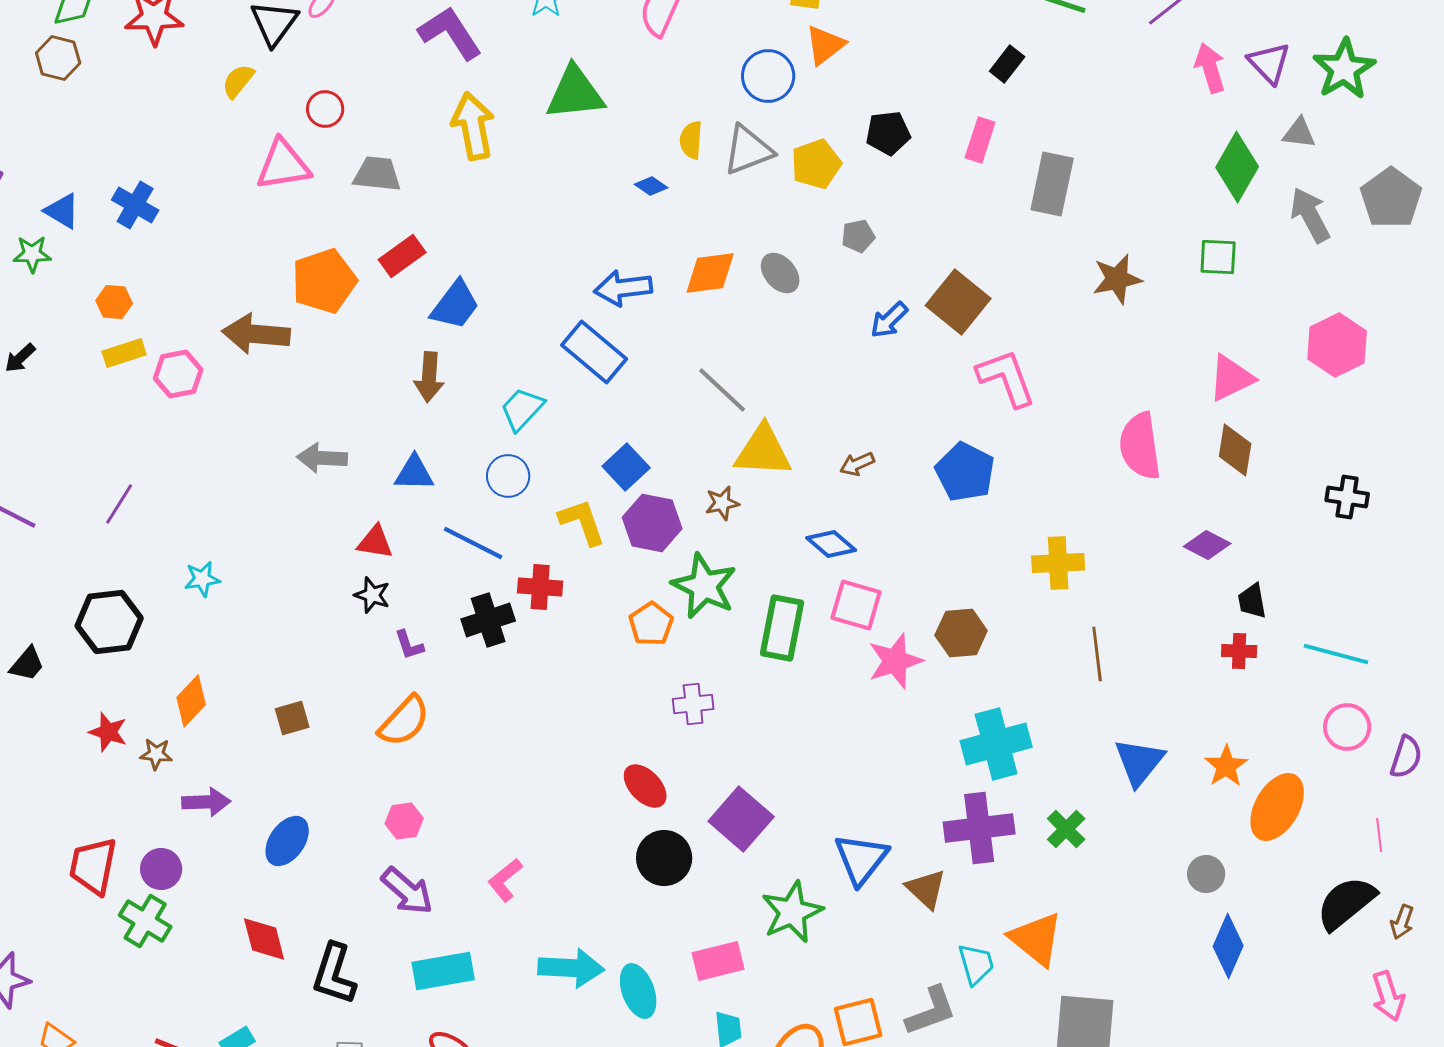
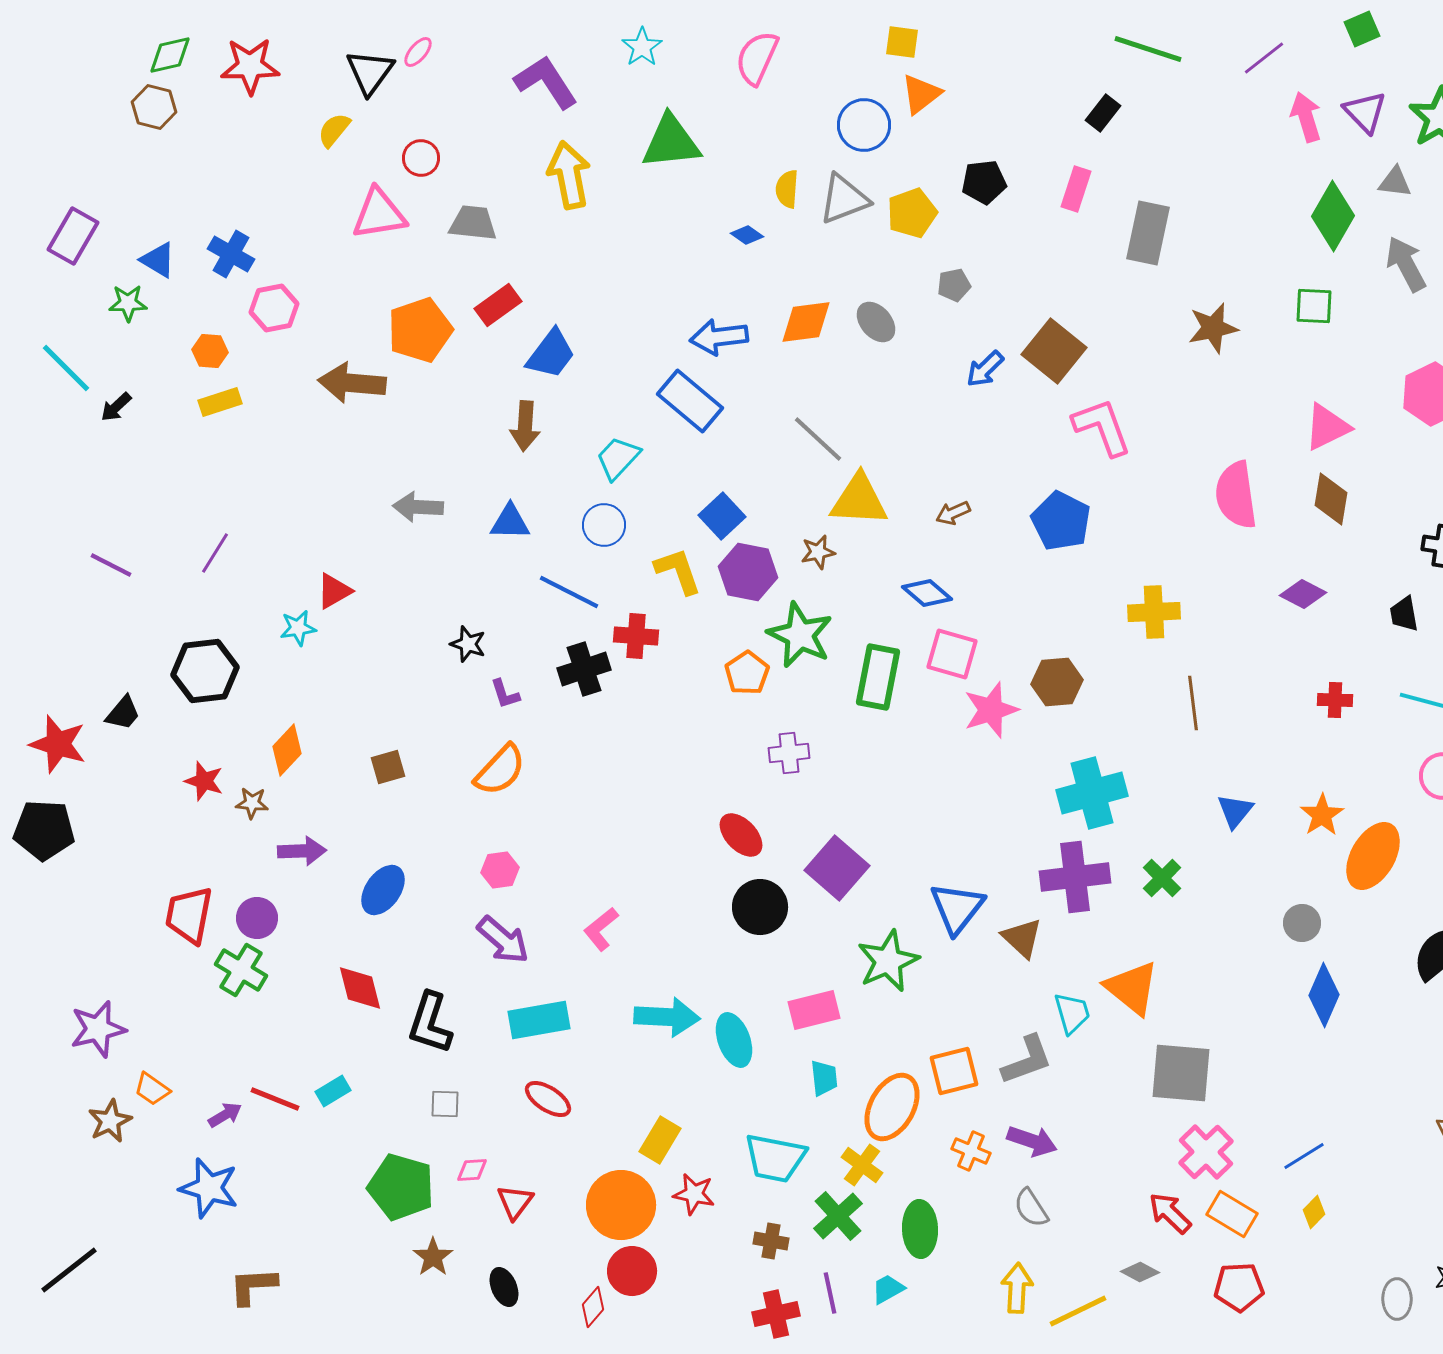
pink hexagon: (178, 374) -> (274, 308), moved
red triangle: (375, 542) -> (334, 591), moved, turned -39
black trapezoid: (1252, 601) -> (1404, 614), moved
blue triangle: (1139, 762) -> (1235, 811), size x0.7

